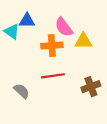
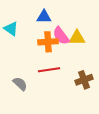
blue triangle: (27, 21) -> (44, 17), moved
pink semicircle: (64, 27) -> (61, 36), moved

